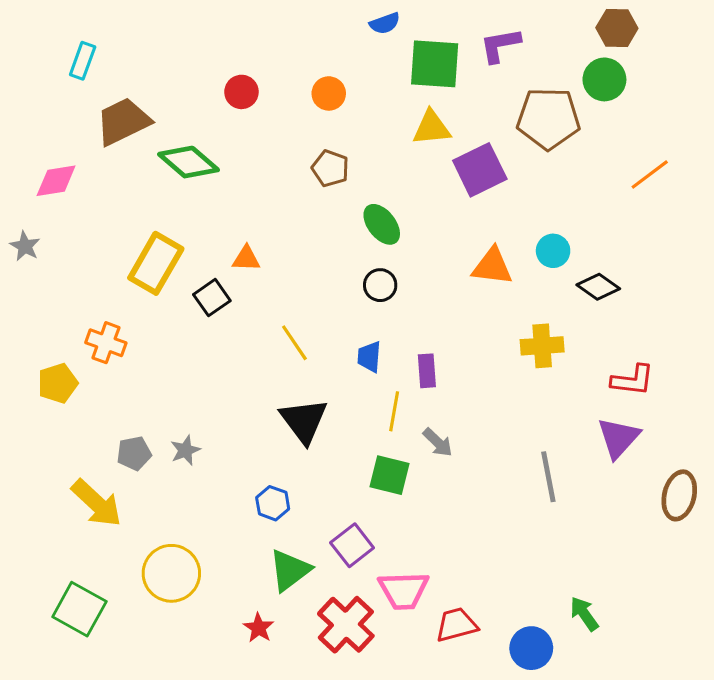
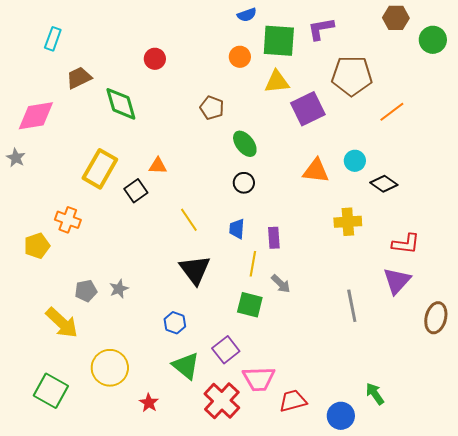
green circle: (604, 79) -> (433, 40), moved
orange circle: (329, 93) -> (240, 57), moved
brown trapezoid: (123, 122) -> (79, 78), size x0.7
green diamond: (189, 162) -> (121, 104), turned 33
orange line: (650, 174) -> (392, 112), moved
pink diamond: (56, 181) -> (36, 116), size x1.4
green triangle: (290, 570) -> (186, 366), turned -44
red star: (259, 628) -> (149, 403), moved

